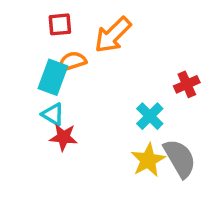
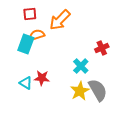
cyan triangle: (53, 114) -> (26, 83), moved
red star: (63, 137) -> (42, 78), moved

